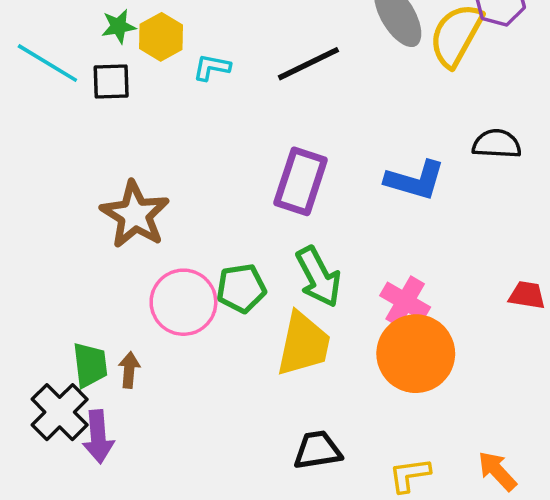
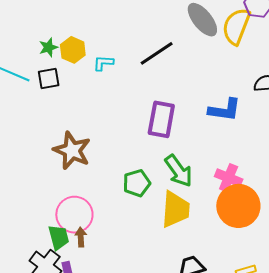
pink circle: (183, 302) -> (74, 215), moved

